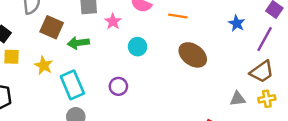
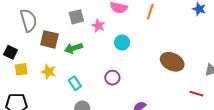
orange line: (178, 16) -> (150, 12), turned -70
brown ellipse: (193, 55) -> (172, 62), moved
cyan rectangle: (72, 85) -> (75, 83), size x0.6

